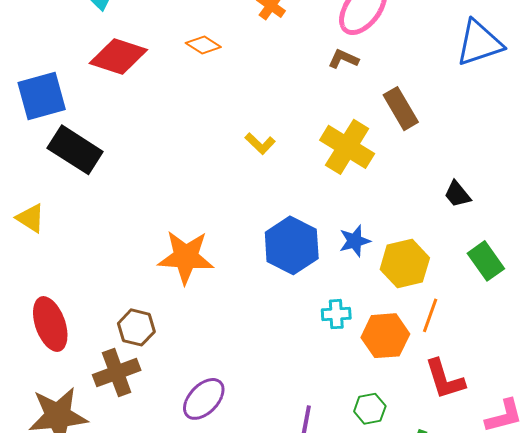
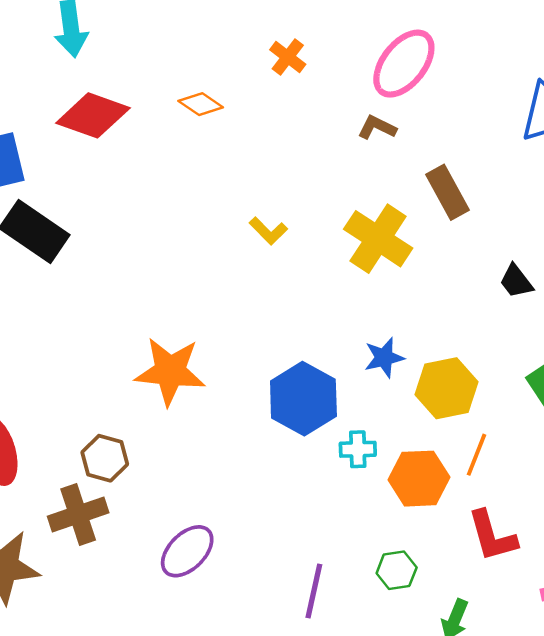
black trapezoid: (457, 194) -> (516, 281), moved
blue hexagon: (292, 245) -> (303, 399), moved

